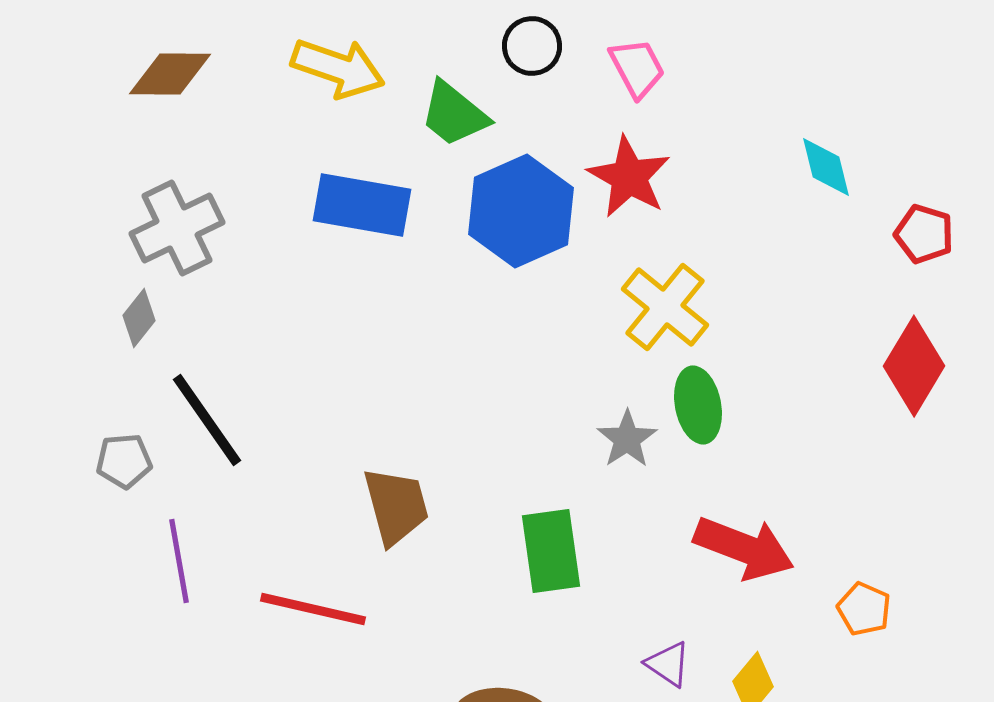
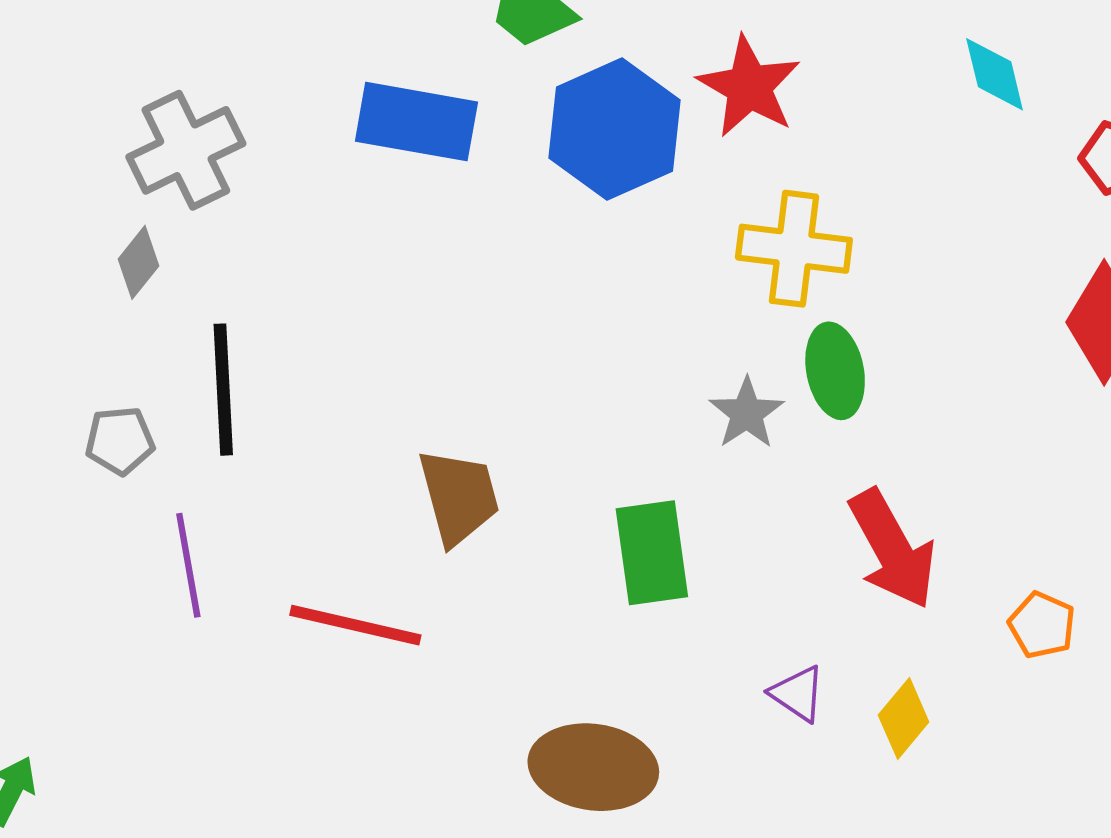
yellow cross: (665, 307) -> (794, 249), turned -32
black line: (207, 420) -> (223, 390), turned 32
red arrow: (744, 548) -> (892, 549), turned 40

